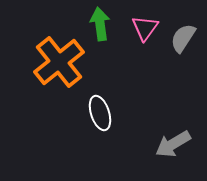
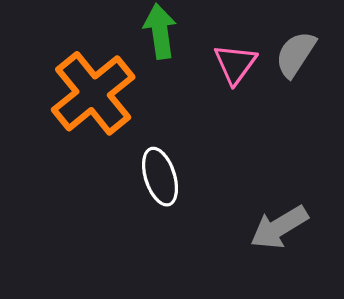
pink triangle: (145, 28) -> (235, 64), moved

